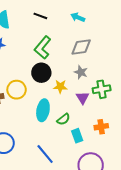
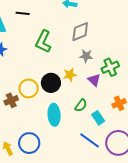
black line: (40, 16) -> (23, 13), moved
black circle: (41, 73) -> (51, 83), moved
cyan ellipse: (43, 110) -> (54, 115), moved
blue line: (45, 154) -> (90, 140), moved

